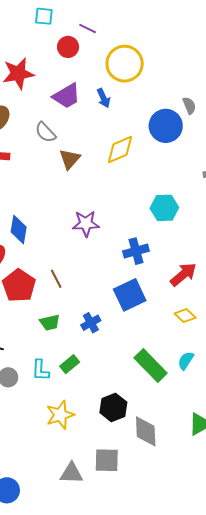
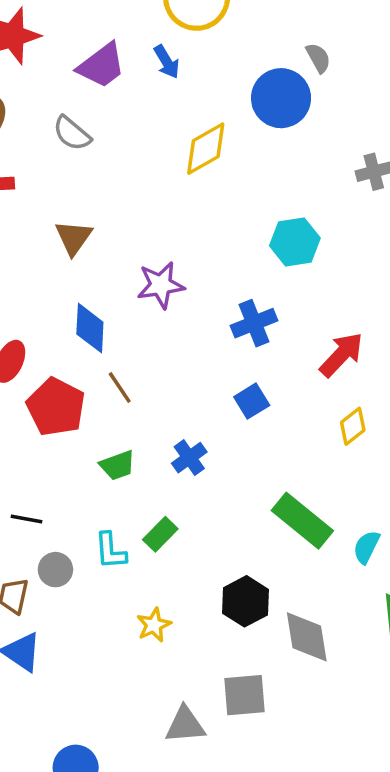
brown triangle: (70, 159) -> (74, 238), moved
blue diamond: (19, 230) -> (90, 328), moved
blue square: (130, 295) -> (252, 401), size x0.6
yellow diamond: (185, 316) -> (353, 426), turned -75
cyan semicircle: (186, 361) -> (366, 547), moved
yellow star: (60, 415) -> (154, 625), size x0.7

